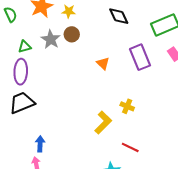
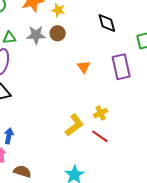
gray star: (51, 39) -> (36, 35), turned 30
yellow cross: (127, 106) -> (101, 113), turned 32
red line: (130, 147) -> (100, 136), moved

